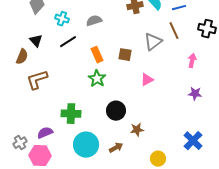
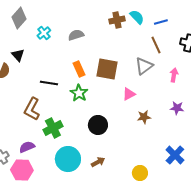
cyan cross: (62, 19) -> (44, 33), turned 32
black line: (68, 42) -> (49, 83), moved, turned 42
gray triangle: (153, 42) -> (144, 66), moved
brown square: (125, 55) -> (107, 69), size x1.6
brown L-shape: (37, 80) -> (32, 109), moved, turned -45
green cross: (71, 114) -> (53, 128), turned -30
brown star: (137, 130) -> (144, 117), moved

